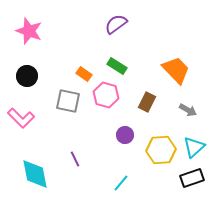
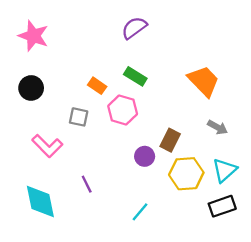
gray square: (68, 101) -> (79, 117), size x0.7
brown rectangle: (147, 102) -> (170, 140), moved
pink L-shape: (21, 118) -> (47, 146), moved

